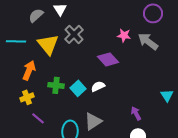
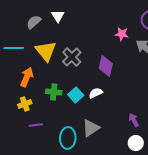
gray cross: (74, 34) -> (72, 57), moved
pink star: (124, 35) -> (122, 34), moved
purple diamond: (108, 59) -> (106, 66), turned 55
purple line: (38, 118) -> (36, 125), turned -48

